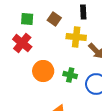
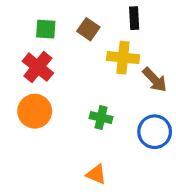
orange circle: (43, 71) -> (35, 111), moved
green cross: (70, 75) -> (101, 118), moved

